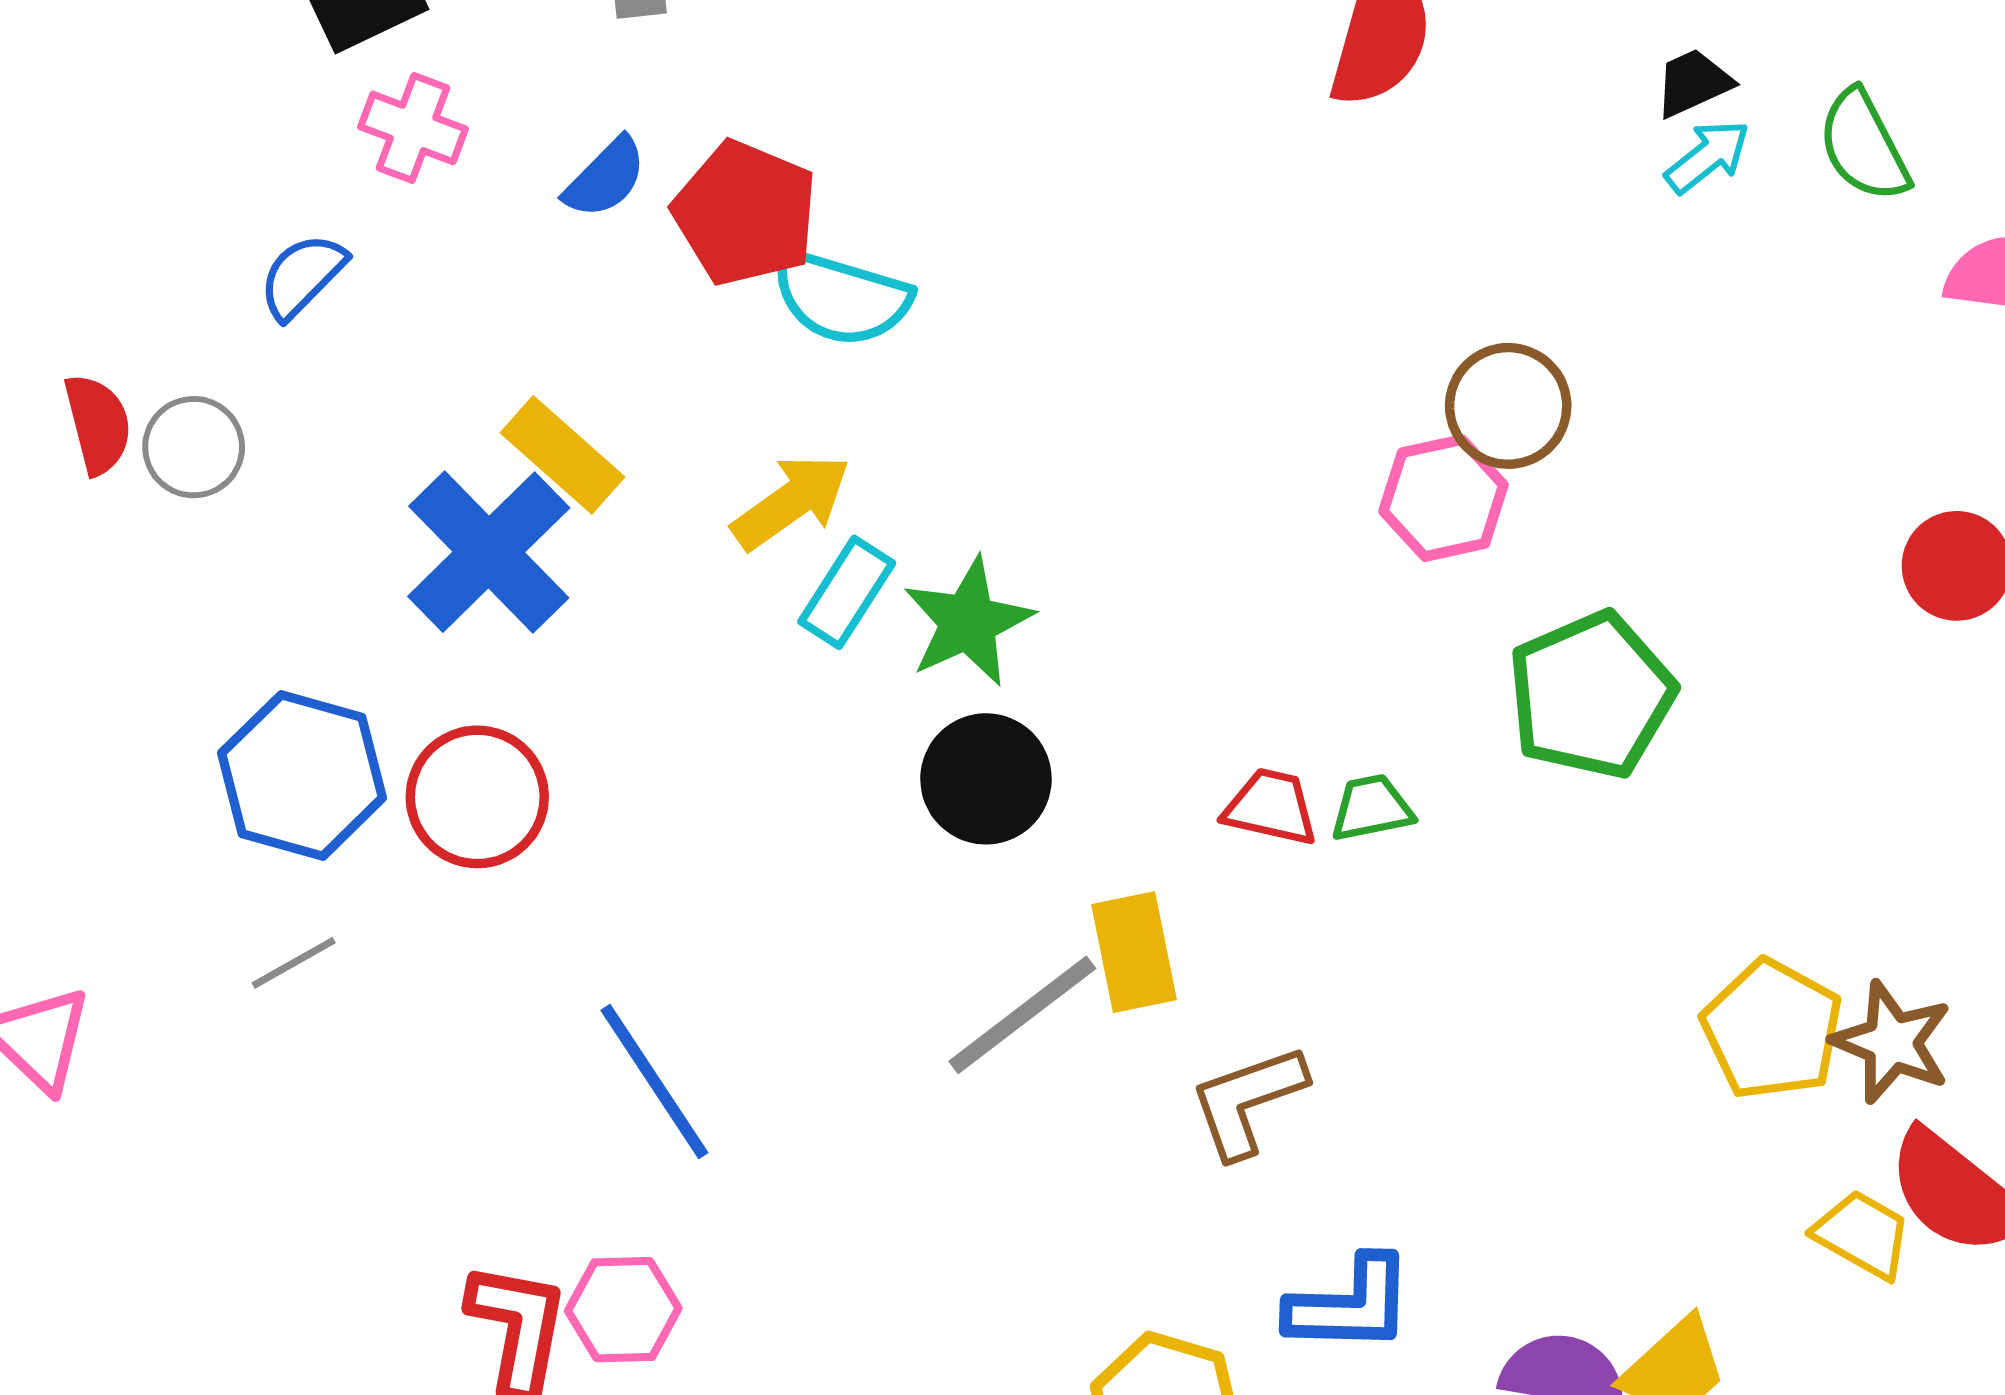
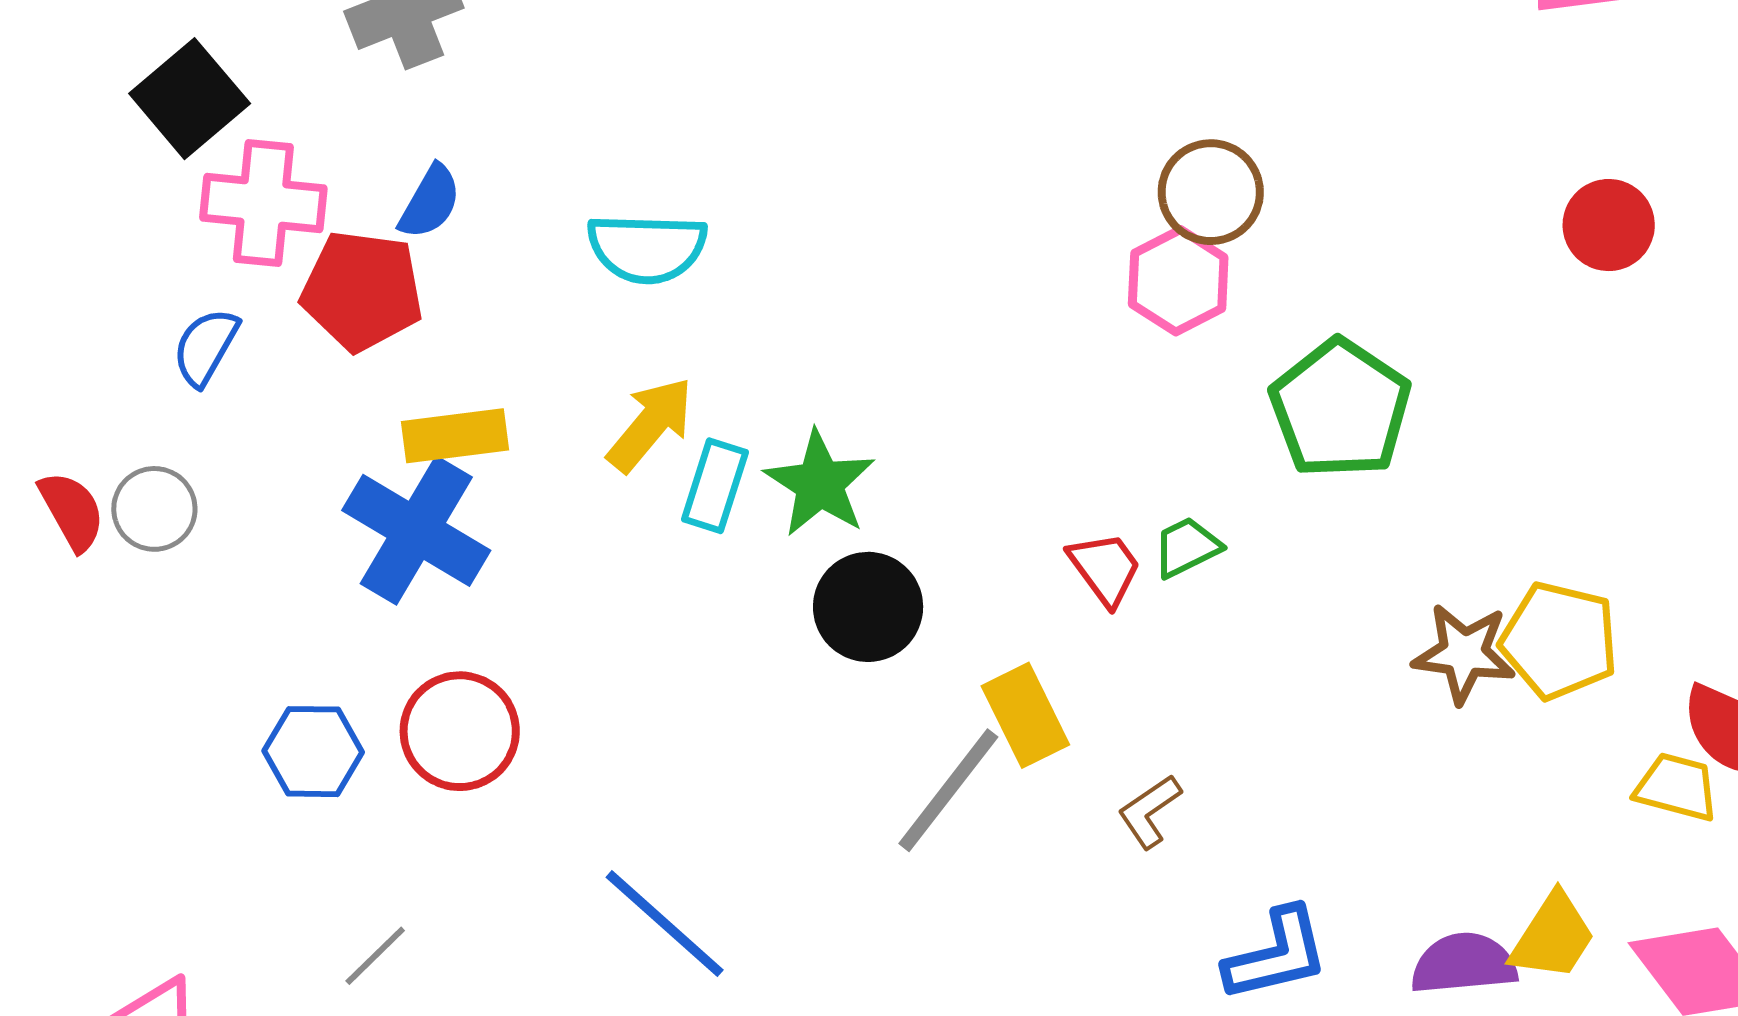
pink cross: (413, 128) -> (263, 203), size x1.4
red pentagon: (745, 213) -> (362, 291), moved
yellow rectangle: (562, 455) -> (455, 436), turned -34
blue hexagon: (302, 775) -> (313, 752), size x0.7
red trapezoid: (1271, 807) -> (1105, 568), turned 56
gray line: (294, 963) -> (375, 956), moved
brown star: (1892, 1042) -> (1464, 653), moved
brown L-shape: (1248, 1101) -> (1150, 811), size x0.7

